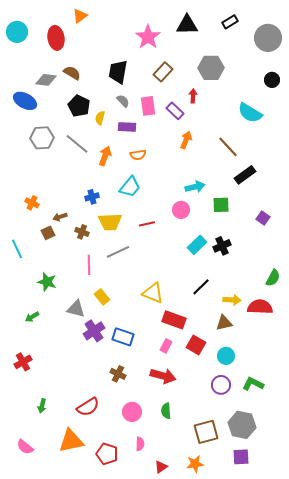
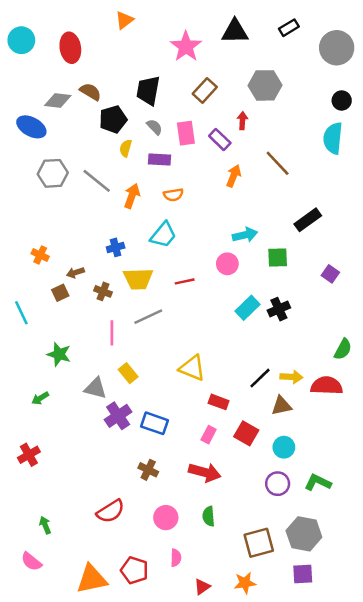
orange triangle: (80, 16) -> (124, 20), moved
black pentagon: (79, 106) -> (113, 119), moved, turned 30
cyan semicircle: (250, 113) -> (333, 138), moved, turned 65
brown line: (228, 147) -> (278, 163), moved
black line: (201, 287) -> (260, 378), moved
red rectangle: (174, 320) -> (219, 402), size x0.7
green arrow: (42, 406) -> (45, 525), moved, turned 144
orange triangle: (71, 441) -> (92, 579), moved

